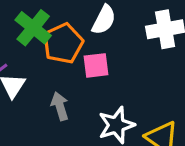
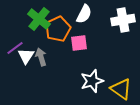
gray arrow: (60, 106) -> (41, 57), moved

